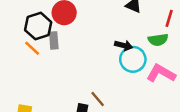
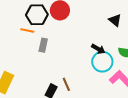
gray rectangle: (54, 40) -> (43, 45), moved
orange line: (32, 48) -> (27, 30), turned -48

